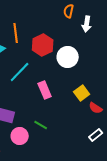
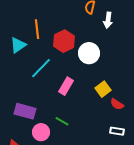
pink rectangle: (45, 90) -> (66, 86), turned 54
white rectangle: (96, 135) -> (117, 131), turned 48

